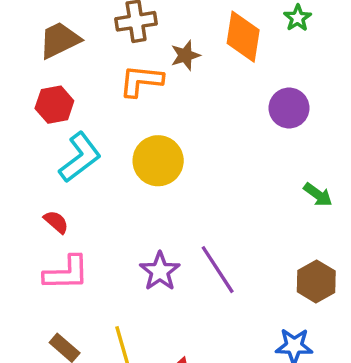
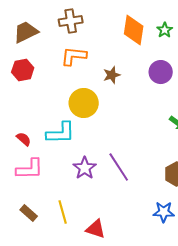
green star: (298, 18) -> (165, 30), moved
brown star: (185, 55) -> (112, 75), moved
cyan L-shape: (80, 157) -> (61, 133), moved, turned 36

